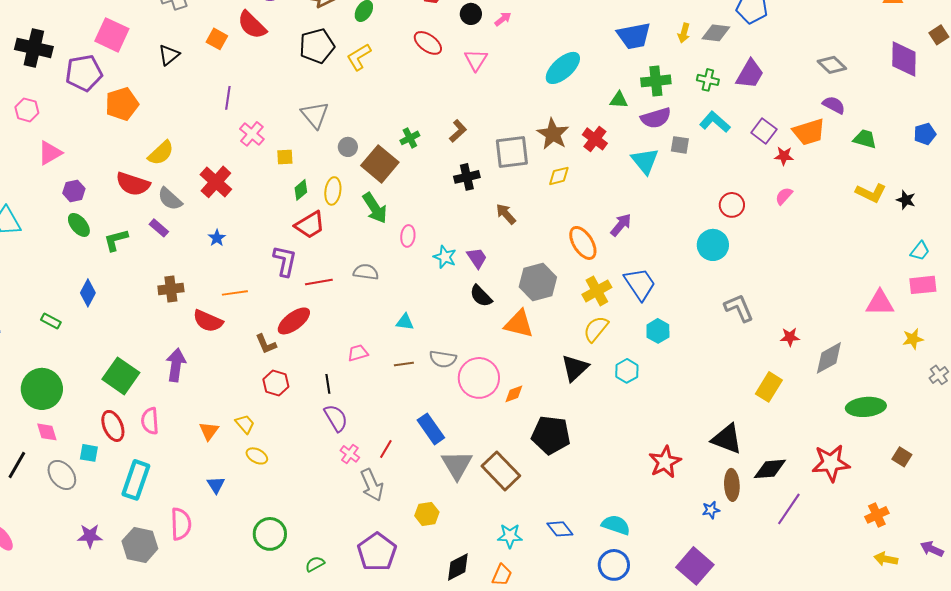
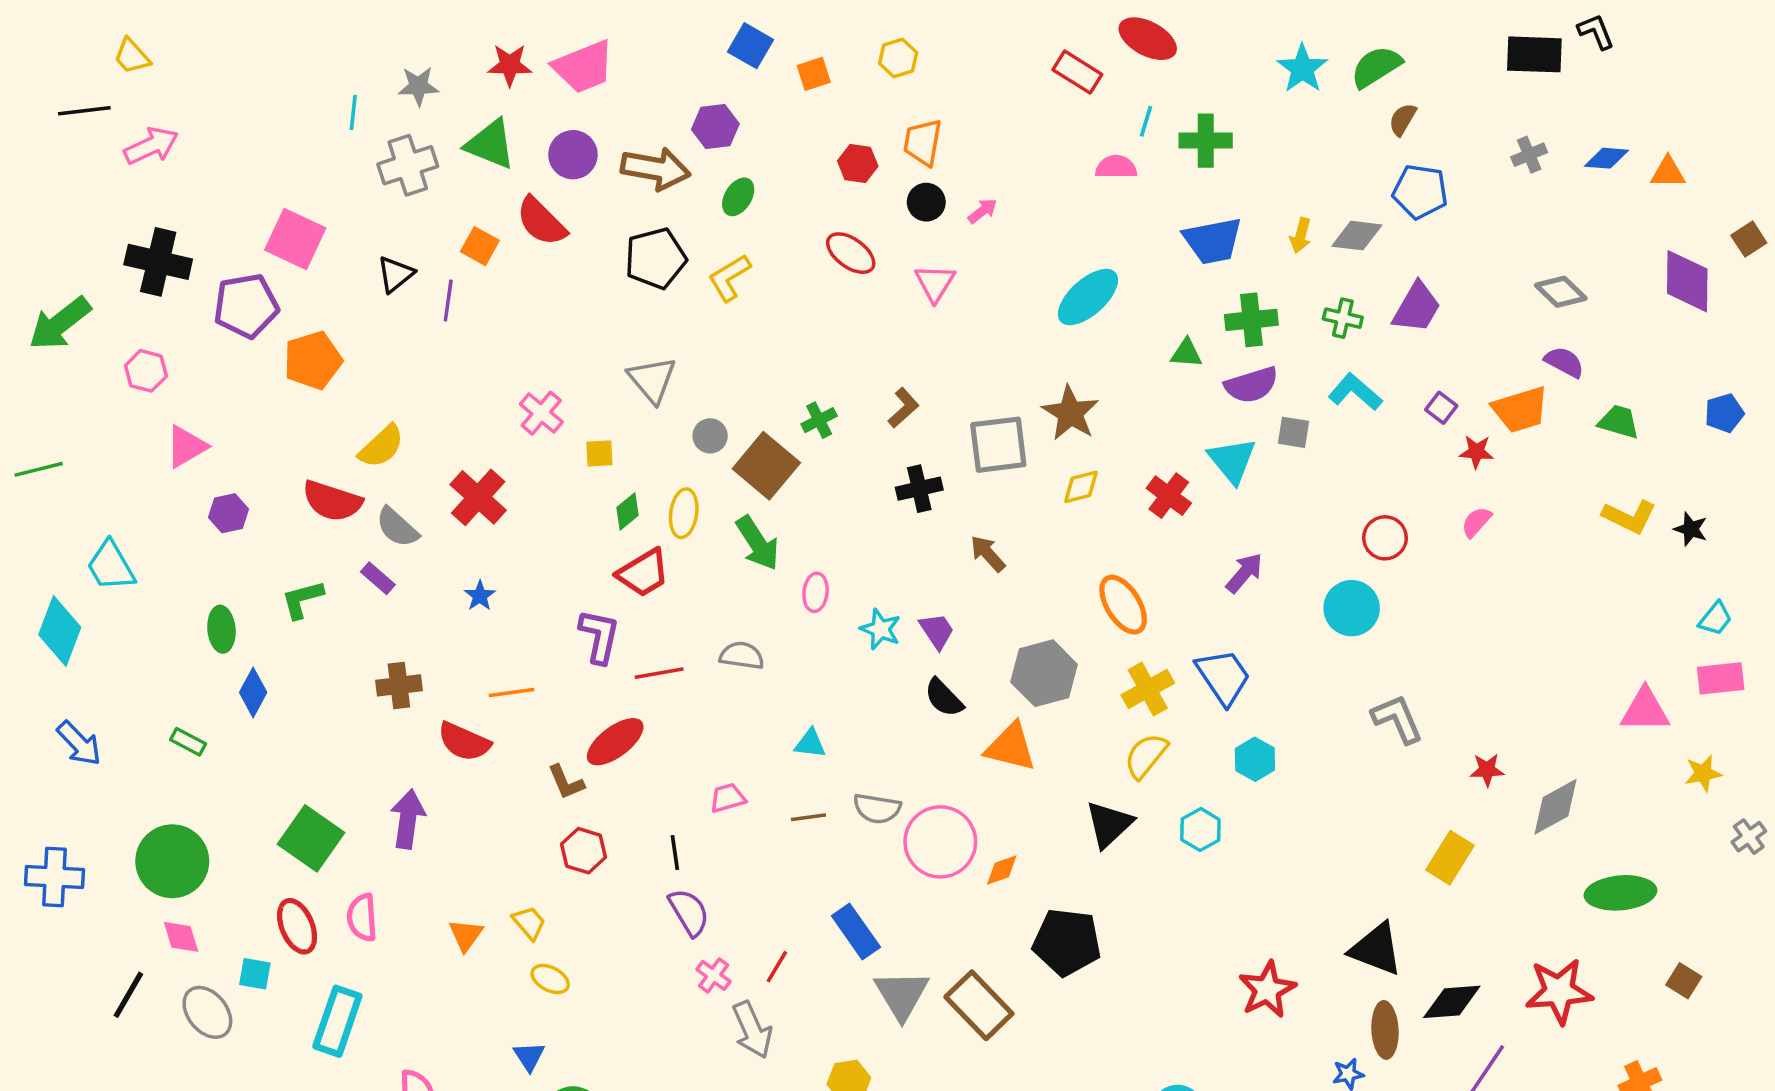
purple line: (228, 98) -> (448, 301), moved
purple square: (764, 131) -> (1441, 408), size x0.7
red cross: (595, 139) -> (1169, 496), moved
green ellipse: (79, 225) -> (221, 629), moved, turned 35
purple arrow: (621, 225) -> (1244, 573), moved
blue triangle: (216, 485) -> (529, 1056), moved

